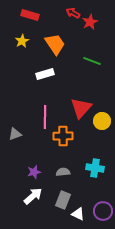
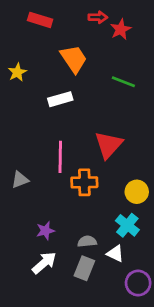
red arrow: (73, 13) -> (98, 17), turned 152
yellow star: (22, 41) -> (17, 72), moved
yellow circle: (102, 121) -> (137, 192), moved
cyan cross: (95, 168) -> (127, 225), turned 30
gray semicircle: (63, 172) -> (87, 241), moved
white triangle: (78, 214) -> (115, 253), moved

